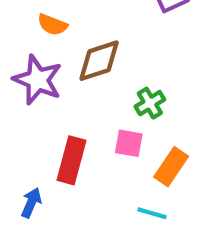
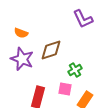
orange semicircle: (52, 25) -> (21, 33), moved

